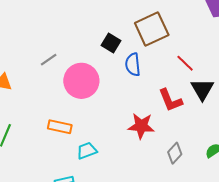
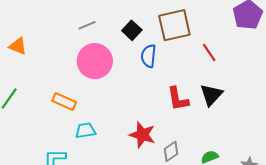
gray line: (49, 60) -> (87, 25), moved
red line: (185, 63) -> (209, 52), moved
red star: (141, 126) -> (142, 135), moved

